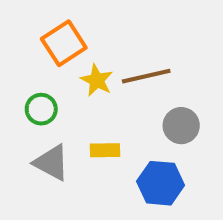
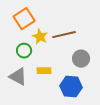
green circle: (41, 109) -> (24, 51), moved

